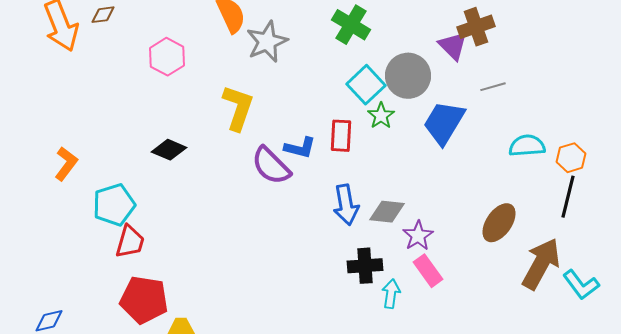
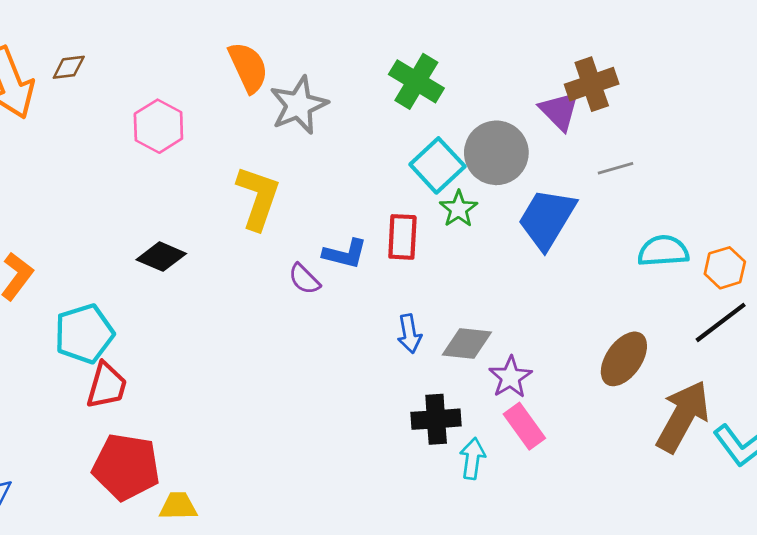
purple semicircle: (271, 166) -> (304, 279), size x0.6
black line: (568, 197) -> (721, 322), turned 39
blue arrow: (346, 205) -> (409, 334), size x0.7

